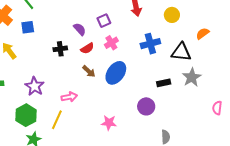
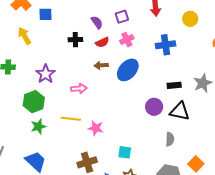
black triangle: (181, 52) -> (180, 111), moved
brown arrow: (89, 71) -> (101, 65), turned 128
yellow line: (57, 120) -> (71, 119), moved, turned 66
pink star: (109, 123) -> (96, 128), moved

